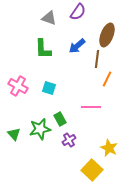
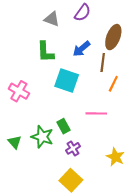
cyan square: (49, 88) -> (67, 81), moved, size x1.6
green star: (40, 129) -> (42, 137), turned 30
yellow square: (92, 170) -> (71, 180), moved

